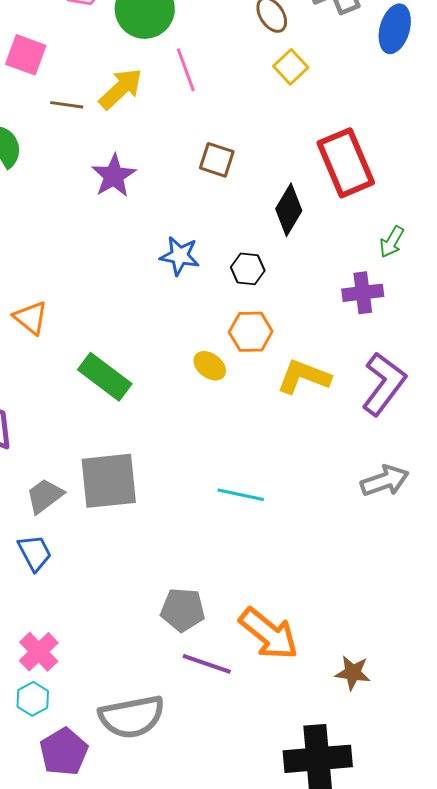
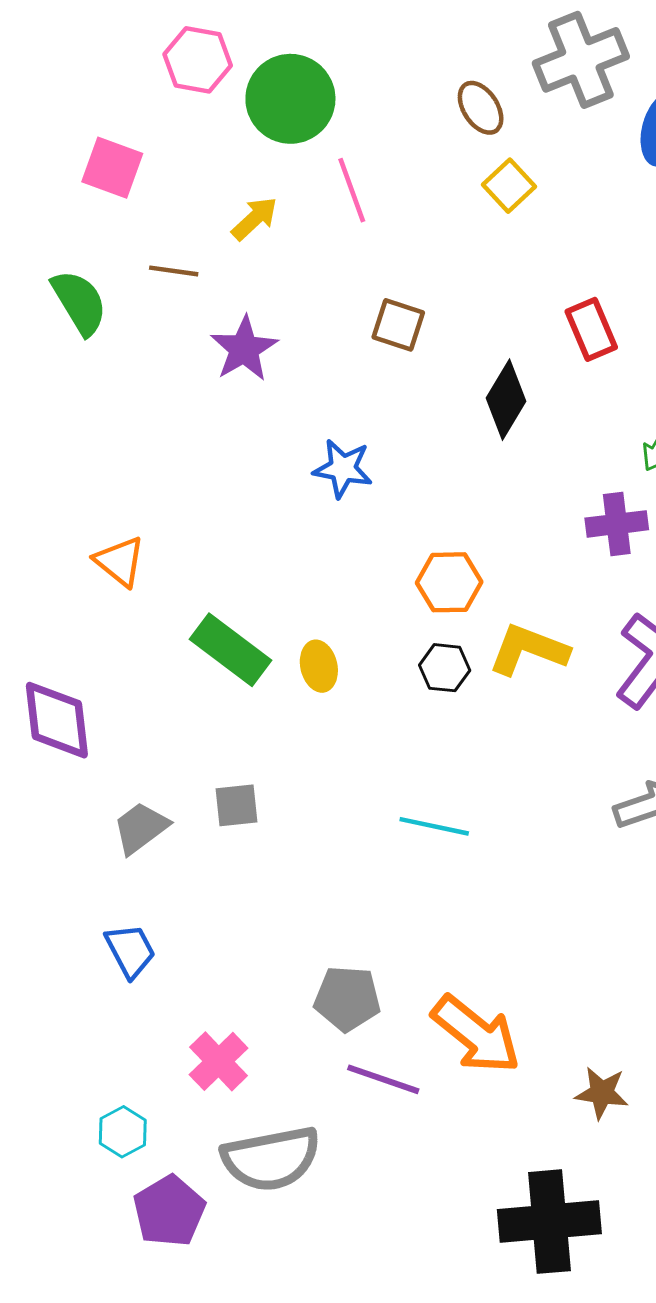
yellow arrow: (121, 89) -> (254, 219), size x0.7
brown line: (67, 105) -> (174, 271), moved
red rectangle: (346, 163) -> (591, 329), size x0.6
black hexagon: (248, 269) -> (445, 668), moved
yellow ellipse: (210, 366) -> (319, 666), moved, turned 40
gray square: (109, 481) -> (237, 805), size x0.5
blue trapezoid: (35, 553) -> (130, 951), moved
pink cross: (39, 652) -> (219, 1061), moved

